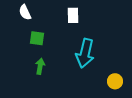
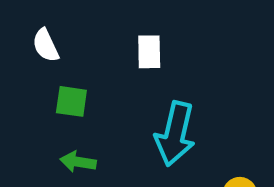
green arrow: (40, 66) -> (78, 162), turned -91

